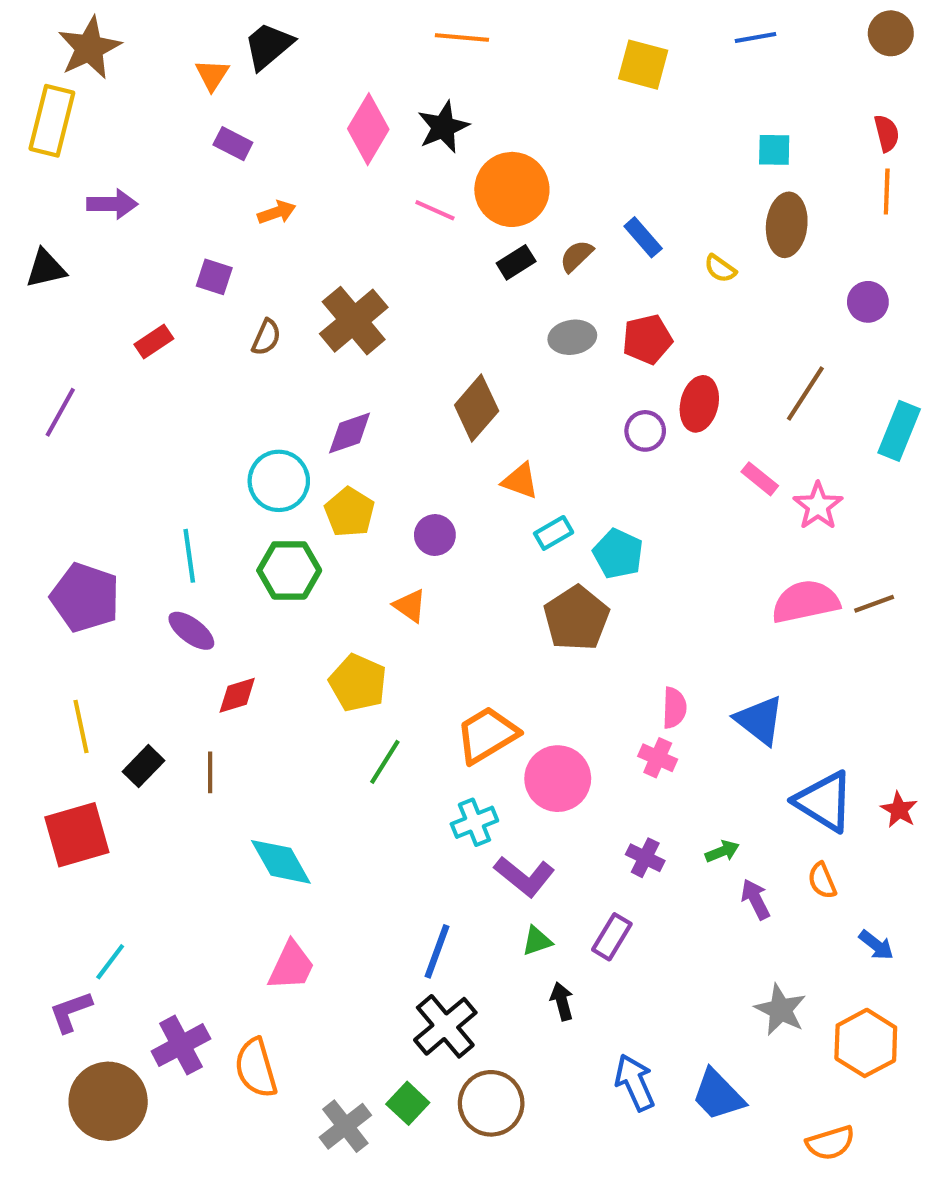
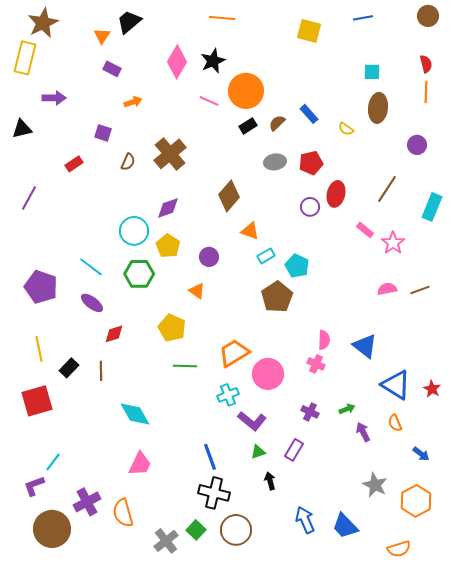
cyan line: (189, 556) -> (91, 267), turned -45
pink semicircle: (805, 602) -> (387, 289), size x0.6
green line: (385, 762) -> (185, 366), turned 60
blue line: (437, 951) -> (210, 457), turned -40
black cross: (445, 1026) -> (214, 493), turned -36

